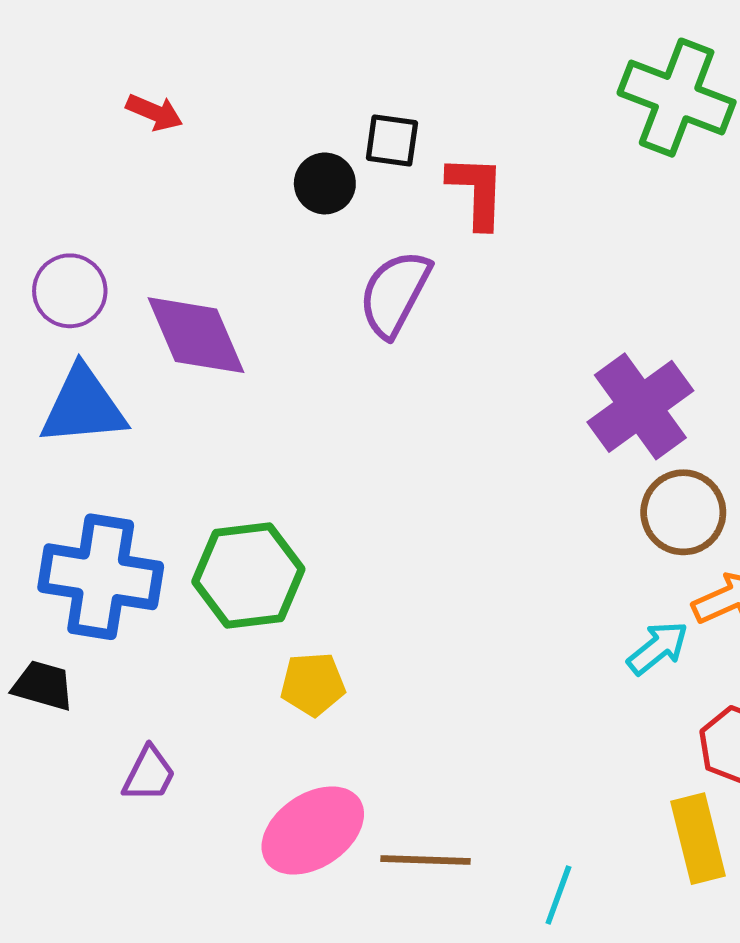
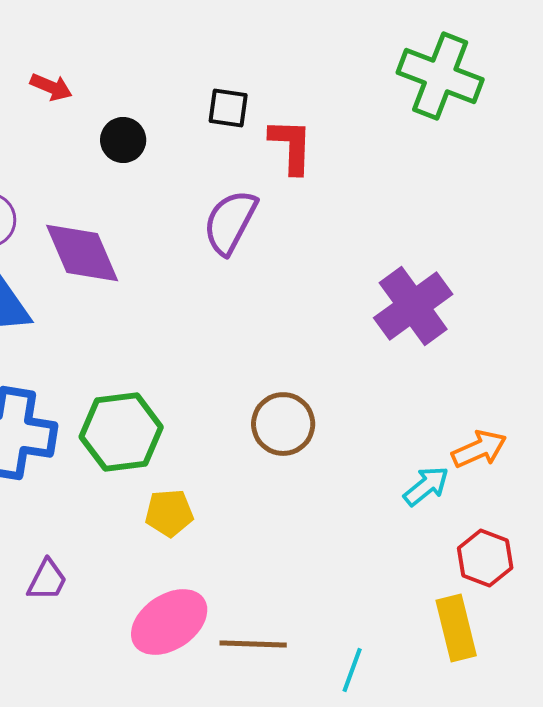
black circle: (325, 183) -> (123, 140), moved
brown circle: (683, 512) -> (283, 424), moved

